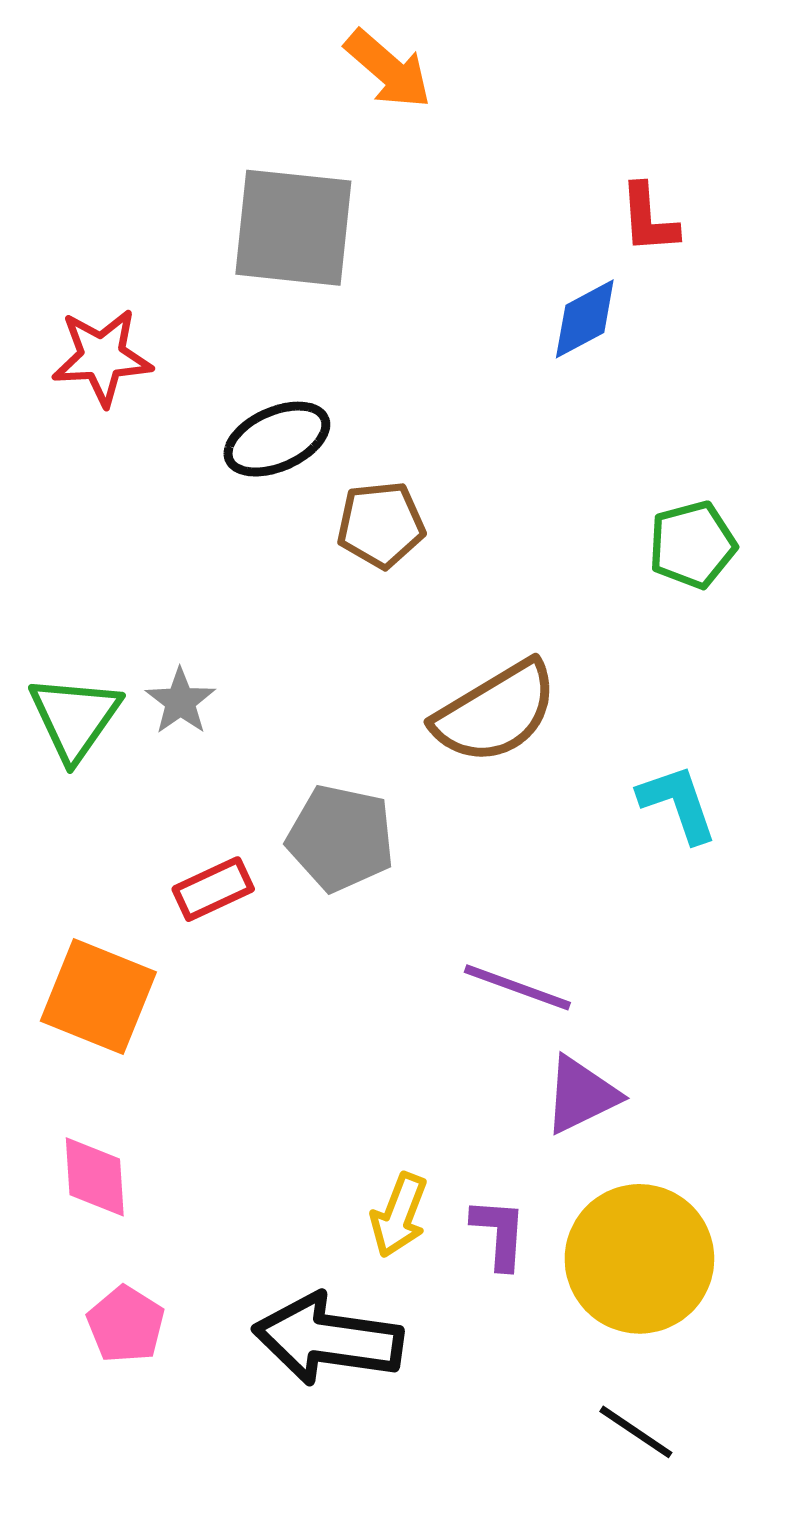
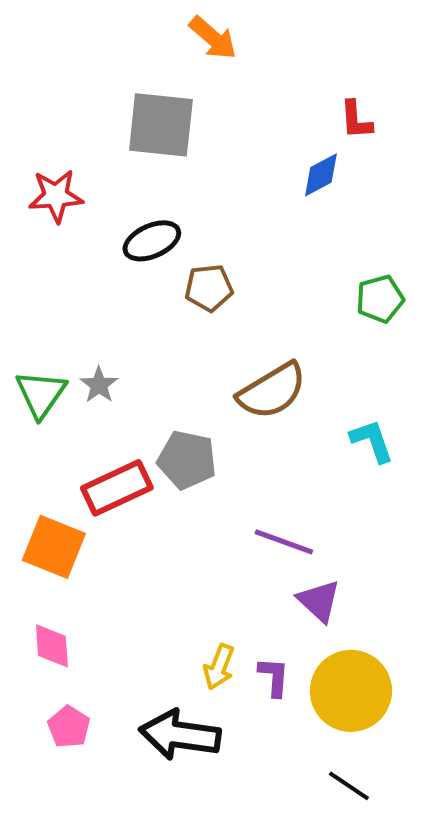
red rectangle: (213, 889) -> (117, 488), size x1.6
purple triangle: (581, 1095) -> (319, 601), turned -51

